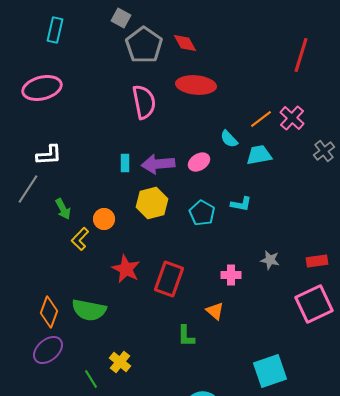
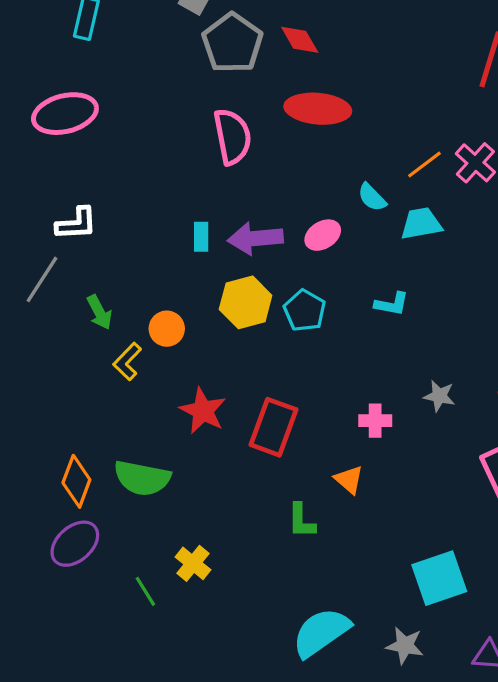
cyan pentagon: (202, 213) -> (305, 311), moved

